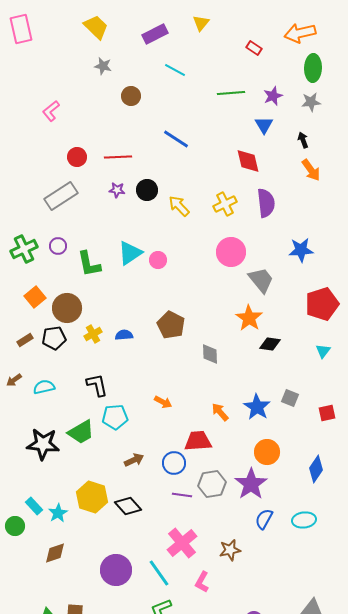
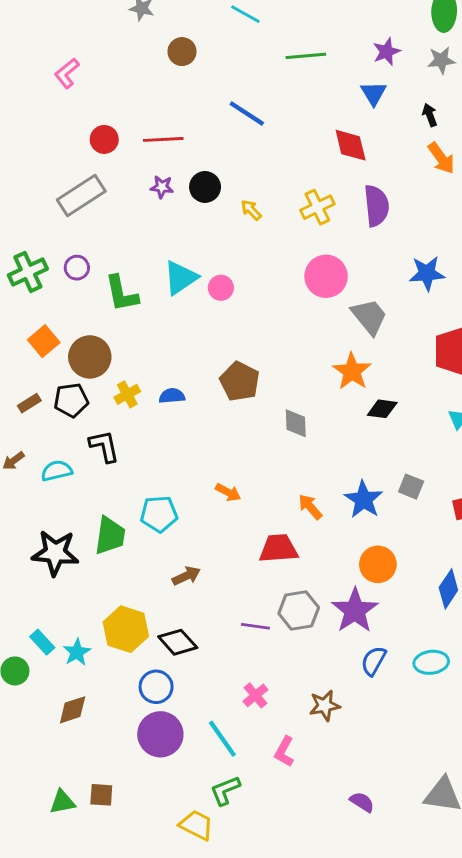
green line: (231, 93) -> (306, 56), moved
yellow arrow: (179, 206) -> (251, 210), size x0.7
black L-shape: (97, 385) -> (104, 446), moved
green trapezoid: (81, 432) -> (110, 536), turned -52
blue circle: (174, 463) -> (156, 687), moved
pink cross: (182, 543) -> (255, 695), size x0.6

